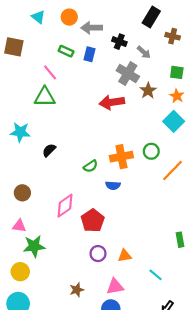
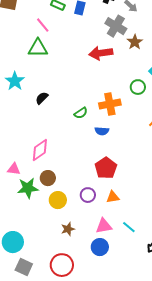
cyan star: (20, 132) -> (15, 81), turned 30
green circle: (151, 151) -> (138, 87), moved
brown circle: (22, 193) -> (48, 178), moved
pink diamond: (65, 206) -> (40, 150), moved
red pentagon: (93, 221) -> (106, 168), moved
yellow circle: (20, 272) -> (58, 200), moved
cyan line: (156, 275) -> (129, 227), moved

